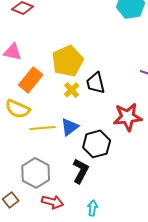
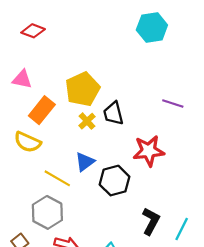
yellow line: (43, 128) -> (57, 178), moved, turned 35
black L-shape: (81, 171) -> (151, 221), moved

